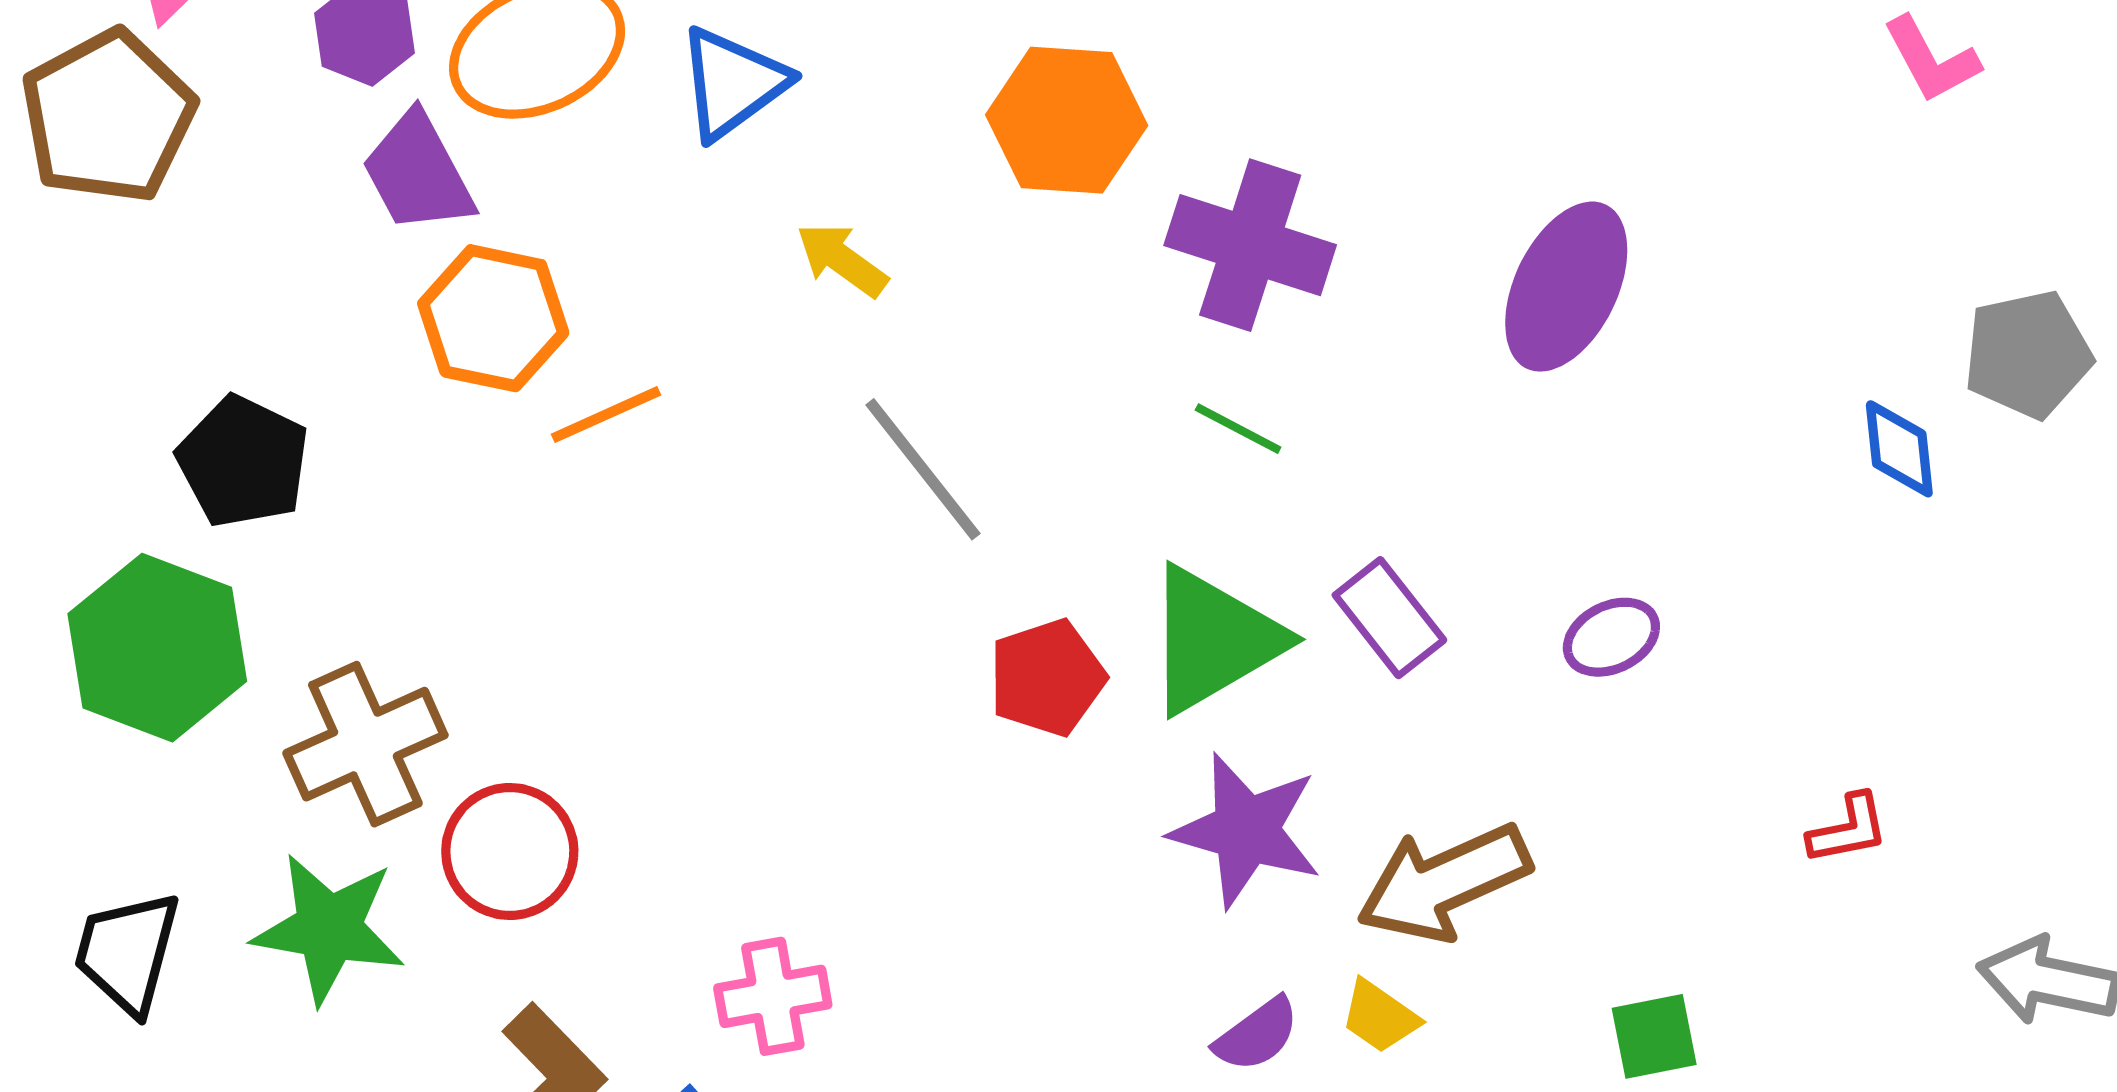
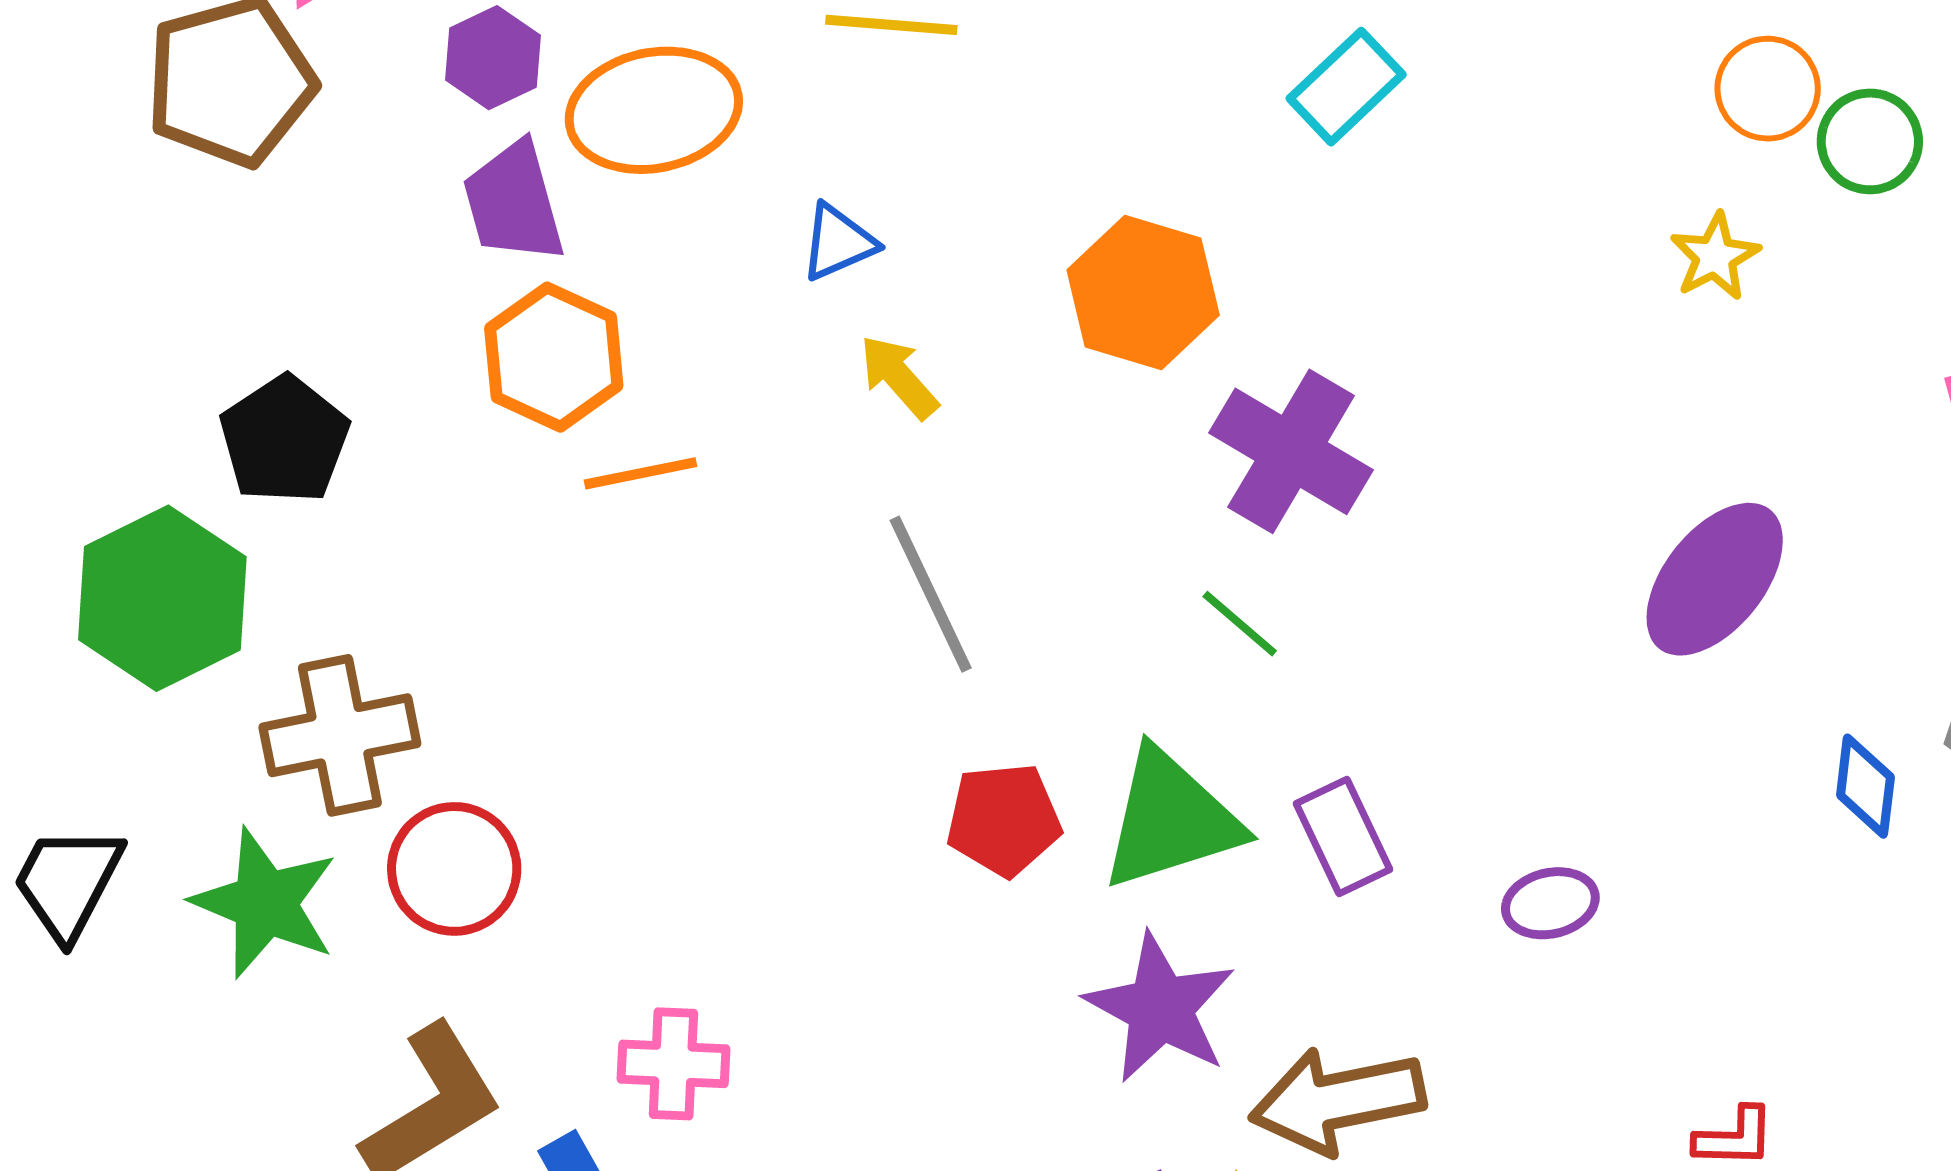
blue triangle: (732, 83) -> (838, 242), moved, size x0.7
purple ellipse: (1566, 287) -> (1715, 579), moved

